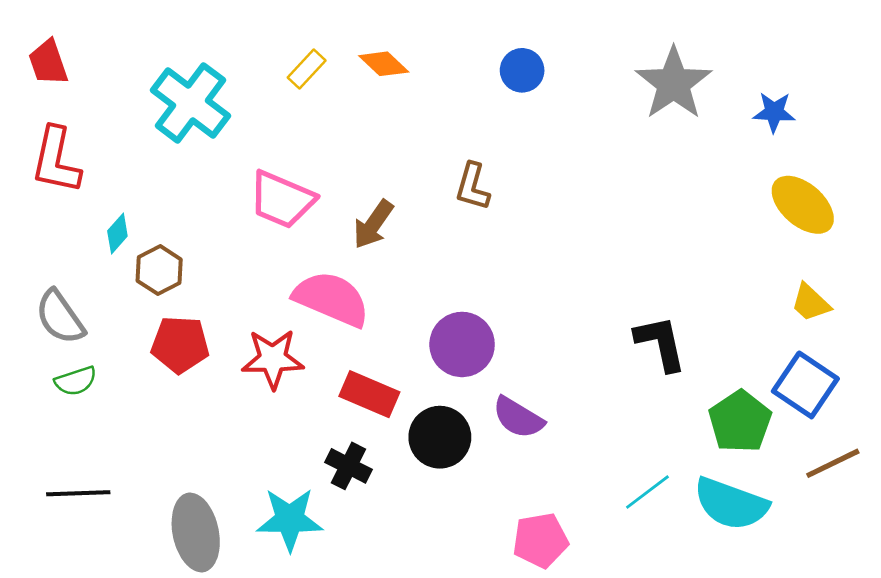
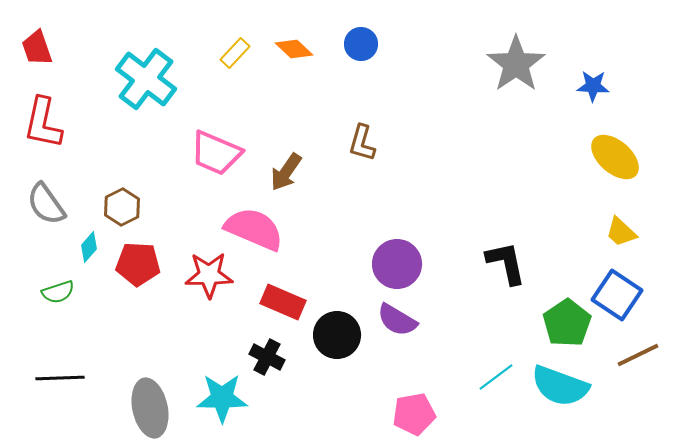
blue circle: (522, 70) -> (361, 44), moved
cyan diamond: (117, 234) -> (89, 247), moved
gray semicircle: (60, 317) -> (46, 204), moved
purple circle: (462, 344) -> (397, 264), moved

